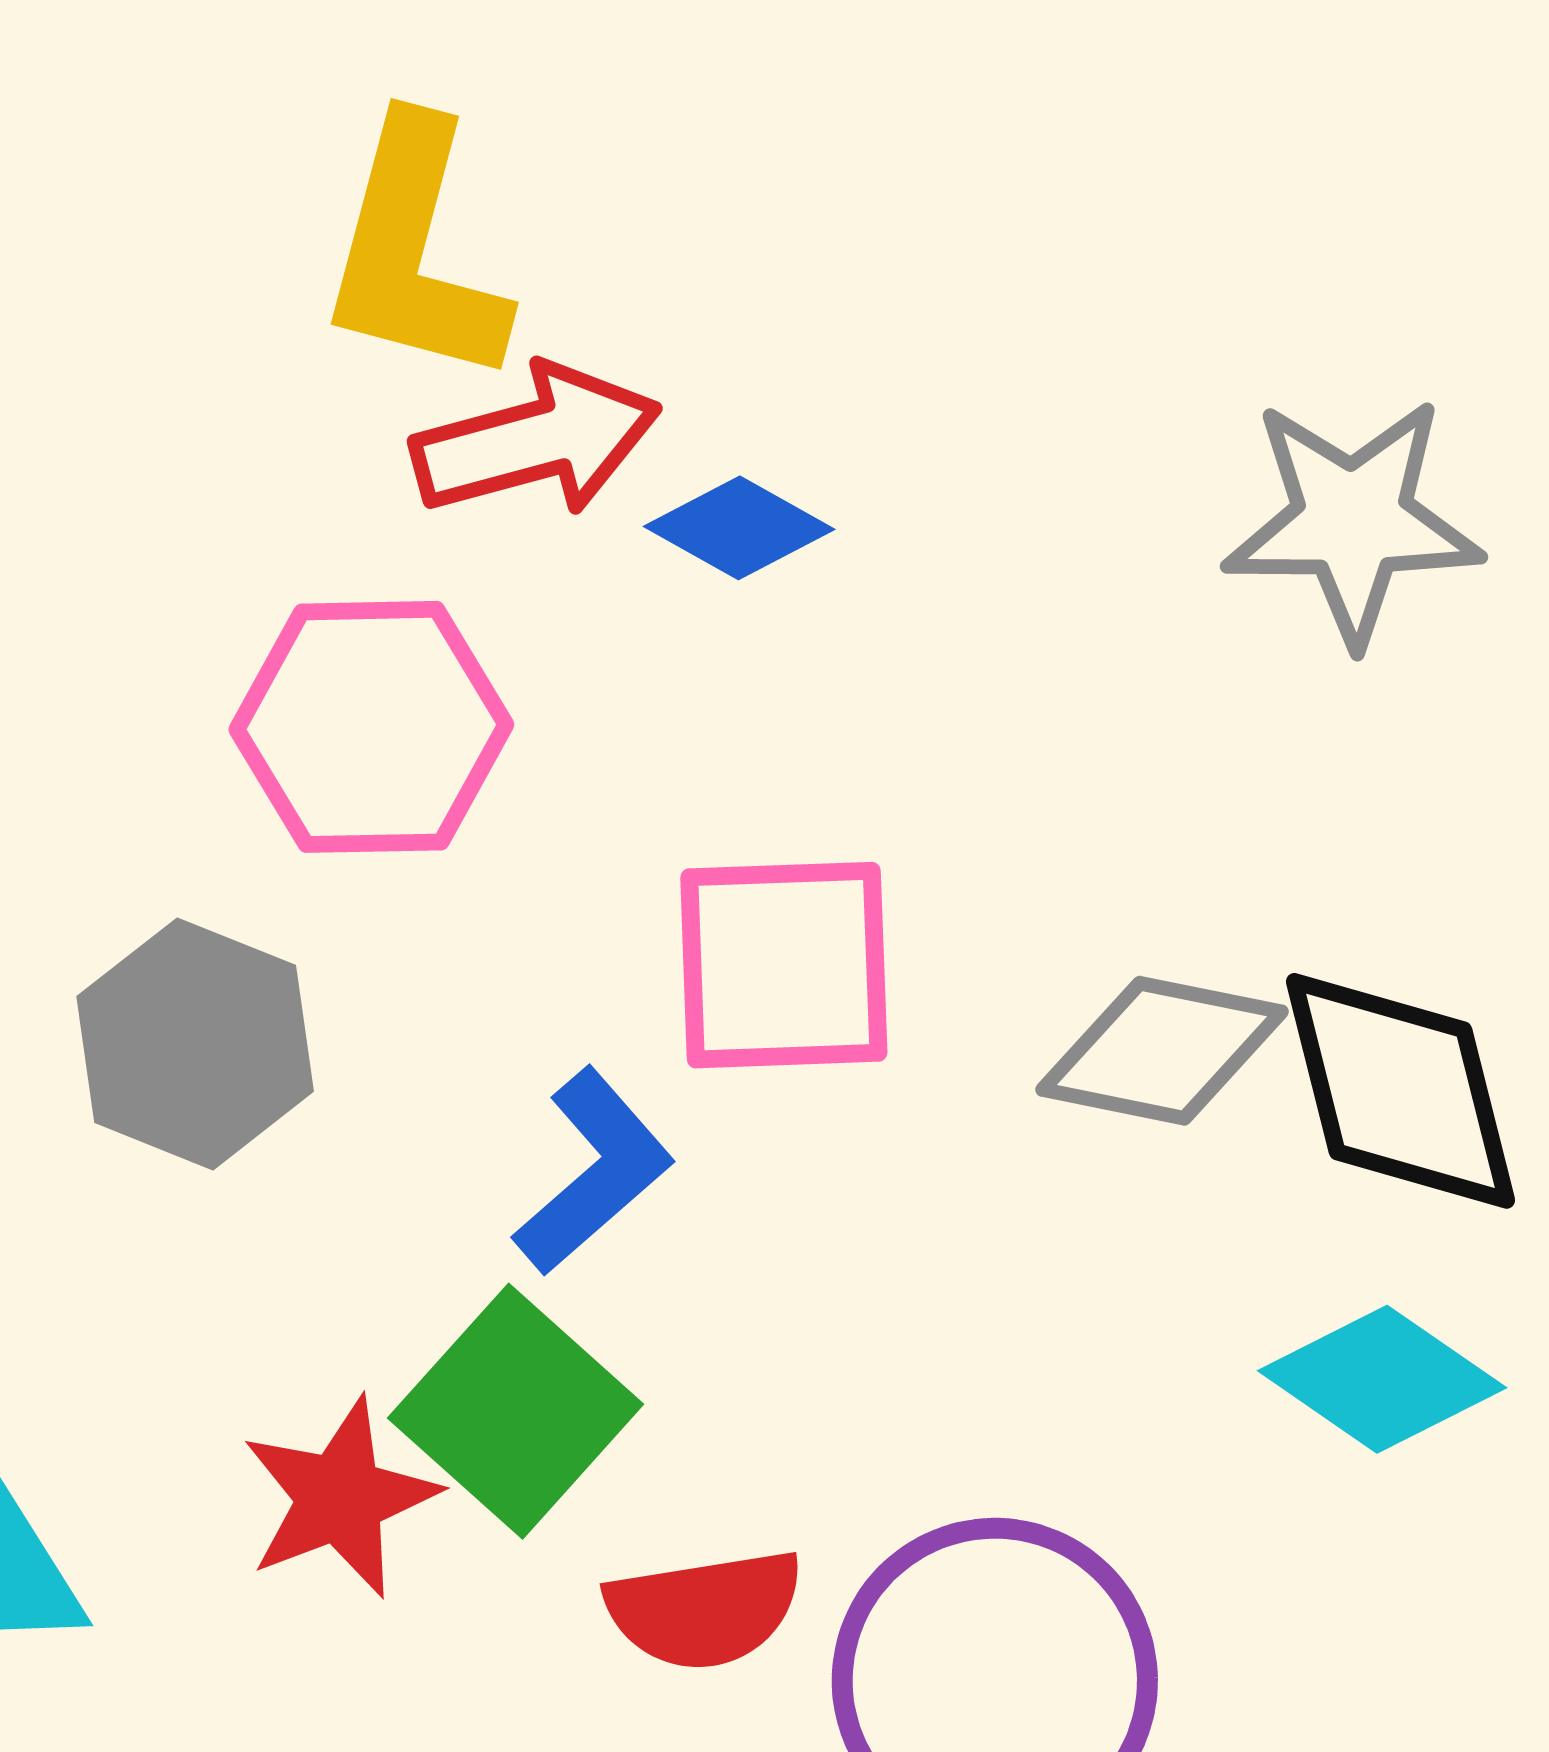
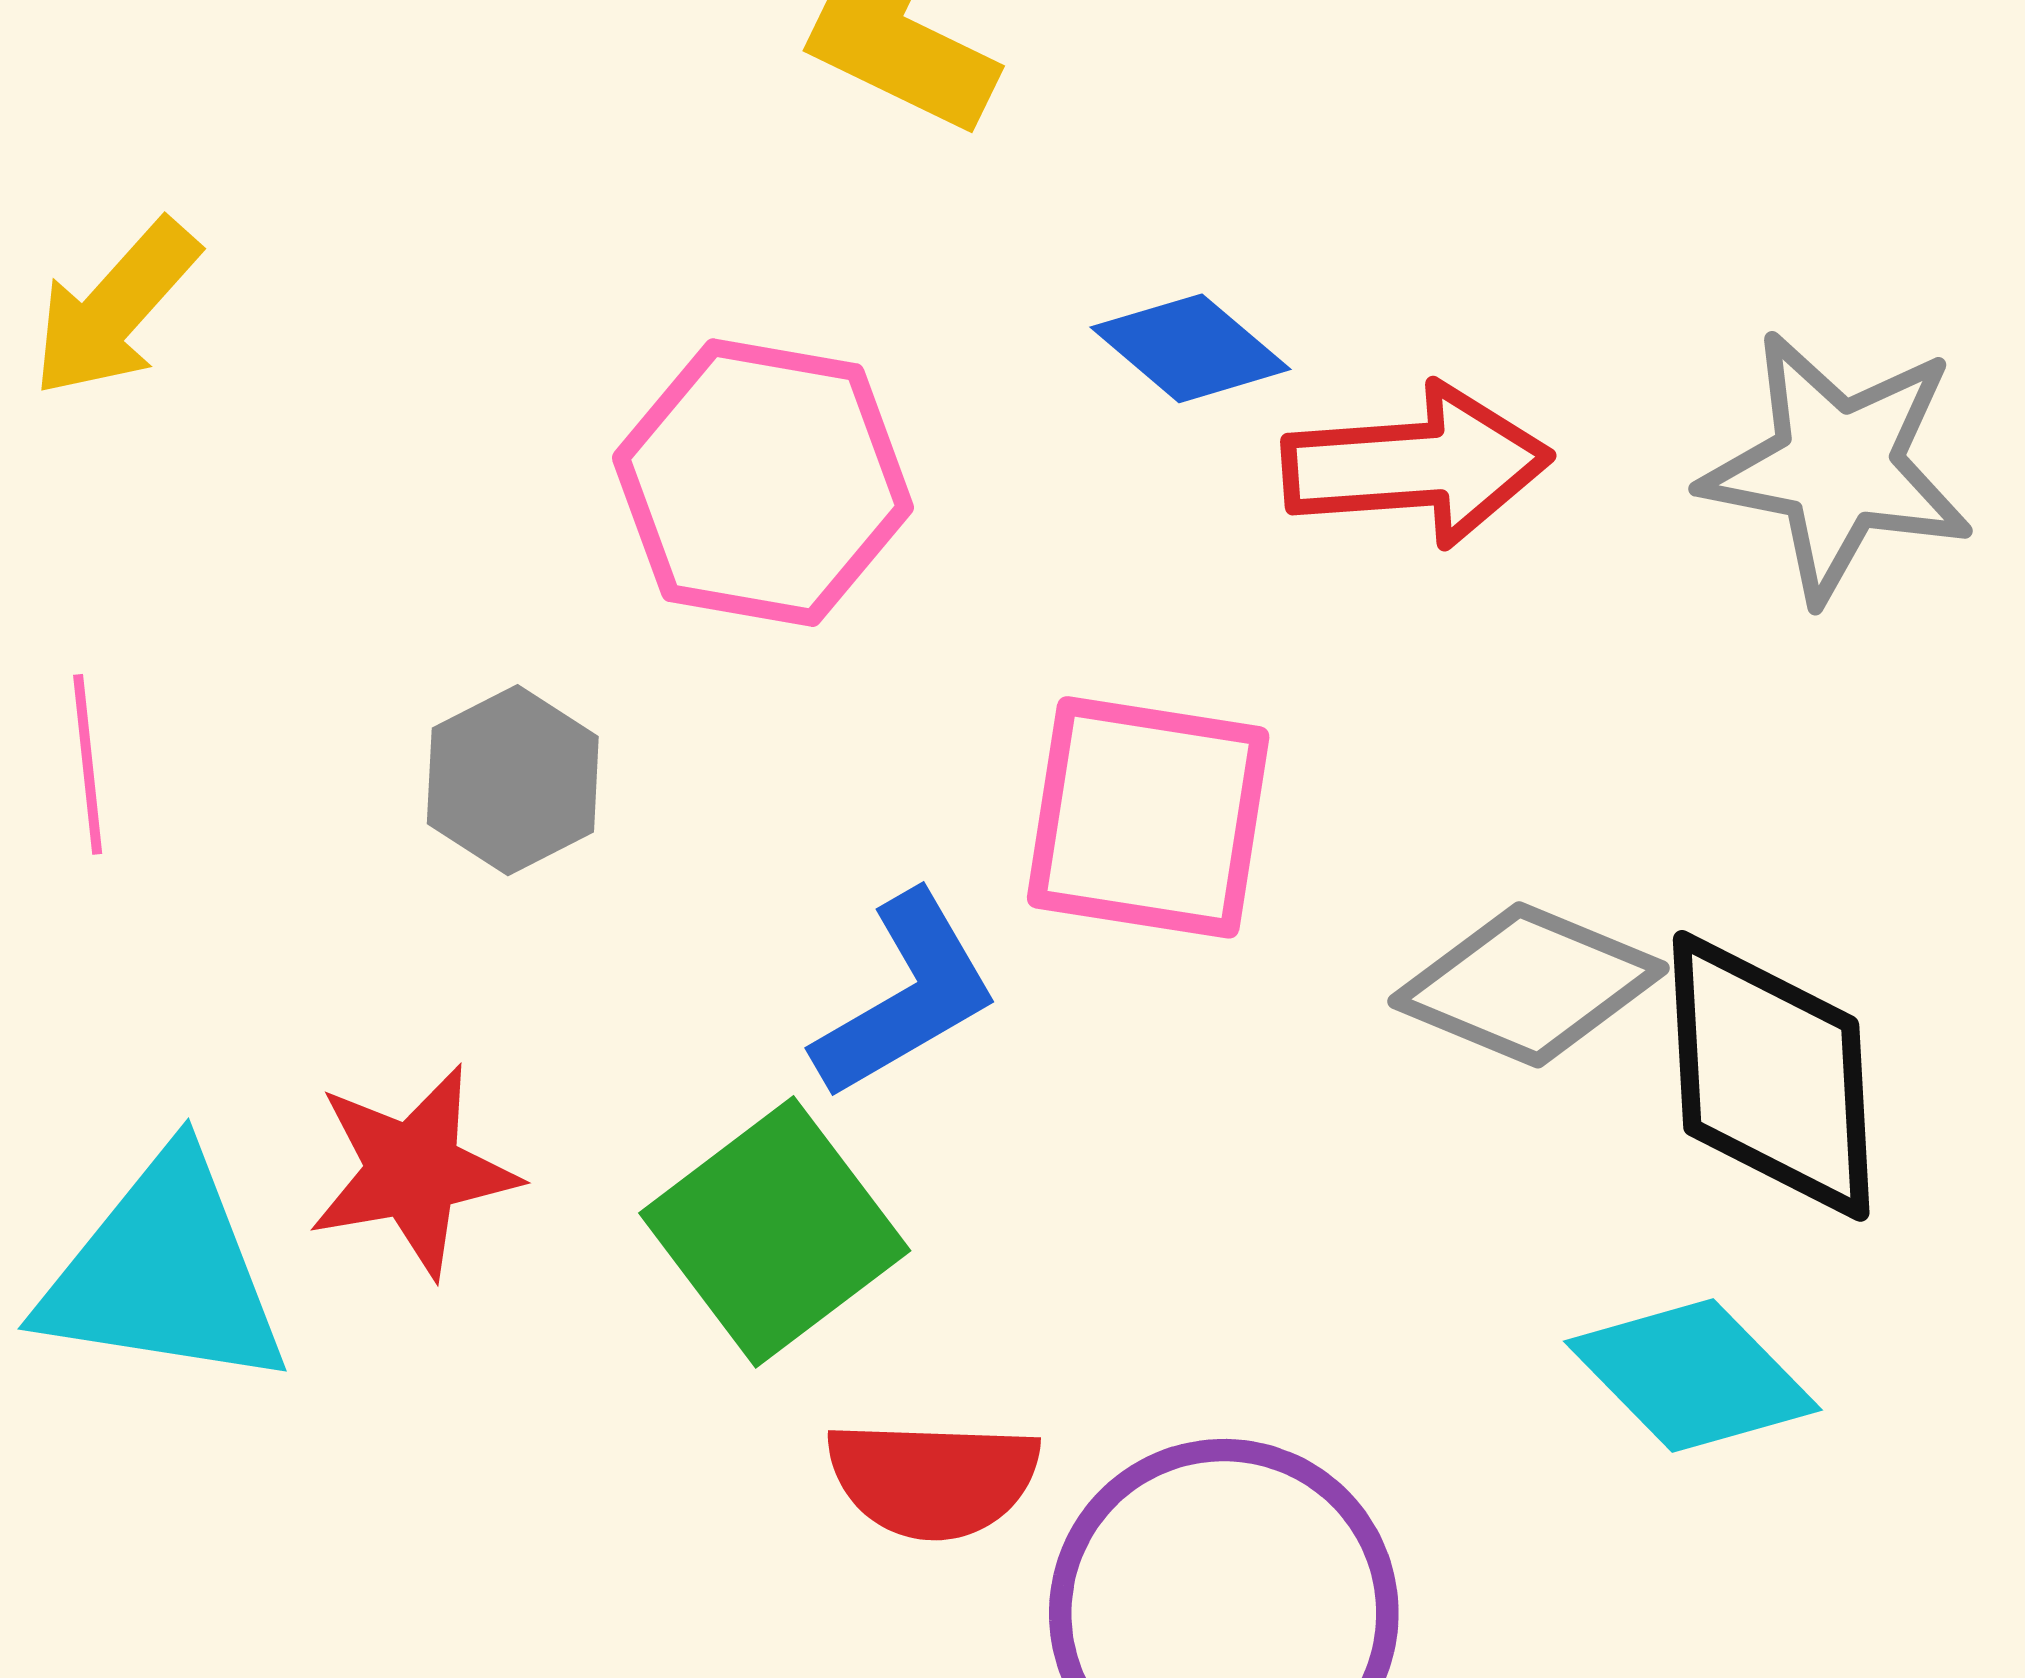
red arrow: (536, 441) -> (1417, 465), moved
gray hexagon: (195, 1044) -> (513, 780), size x0.7
red star: (340, 1498) -> (413, 1171), moved

